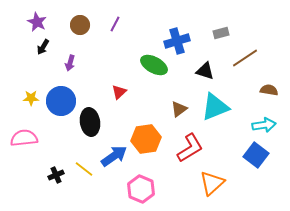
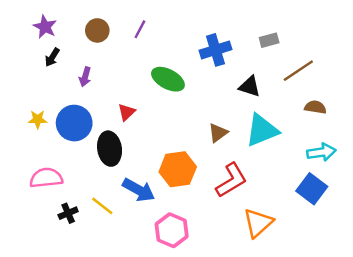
green ellipse: (154, 65) -> (168, 79), moved
brown semicircle: (269, 90) -> (315, 107), moved
red triangle: (119, 92) -> (127, 112), moved
pink semicircle: (24, 138) -> (46, 178), moved
blue arrow: (114, 156) -> (139, 190), turned 64

